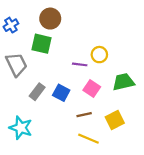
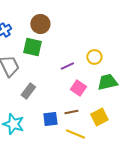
yellow circle: (99, 55) -> (94, 57), moved
purple line: (80, 64) -> (67, 66), turned -32
blue square: (61, 93) -> (50, 119), moved, turned -35

